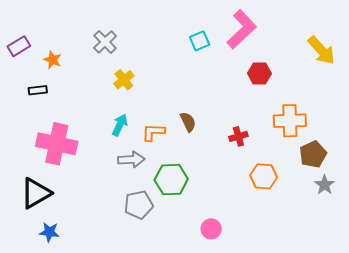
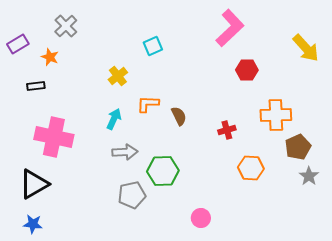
cyan square: (200, 41) -> (153, 46), moved
gray cross: (105, 42) -> (66, 26), moved
orange L-shape: (153, 132) -> (148, 104), moved
blue star: (49, 232) -> (33, 224), moved

